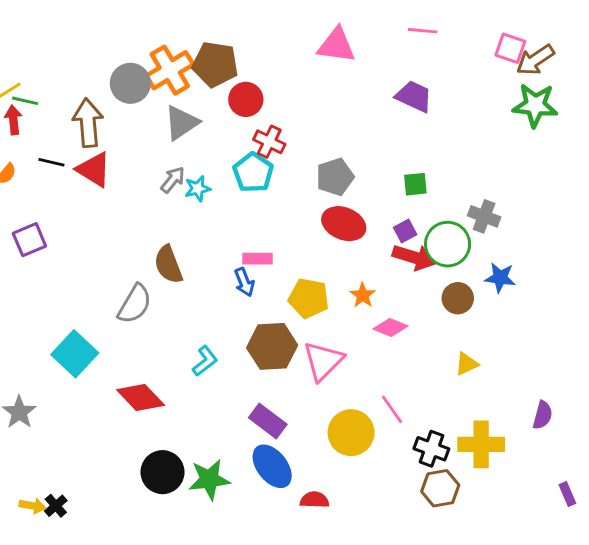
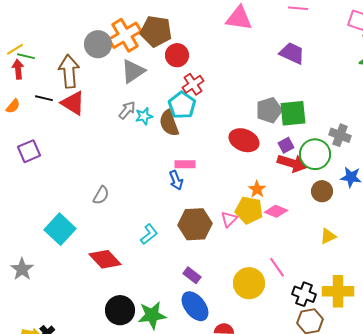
red cross: (269, 142) -> (193, 84), turned 30
gray pentagon: (335, 177) -> (269, 110), moved
green square: (415, 184) -> (293, 113), size x1.6
brown semicircle: (168, 265) -> (169, 123), moved
yellow pentagon: (309, 298) -> (249, 210), moved
gray semicircle: (135, 304) -> (101, 195), size x0.7
pink triangle: (323, 361) -> (229, 219), moved, size x0.6
purple rectangle: (268, 421) -> (192, 275), size x0.7

